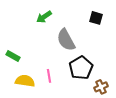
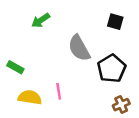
green arrow: (44, 17) -> (41, 20), moved
black pentagon: (81, 68) -> (112, 69), moved

